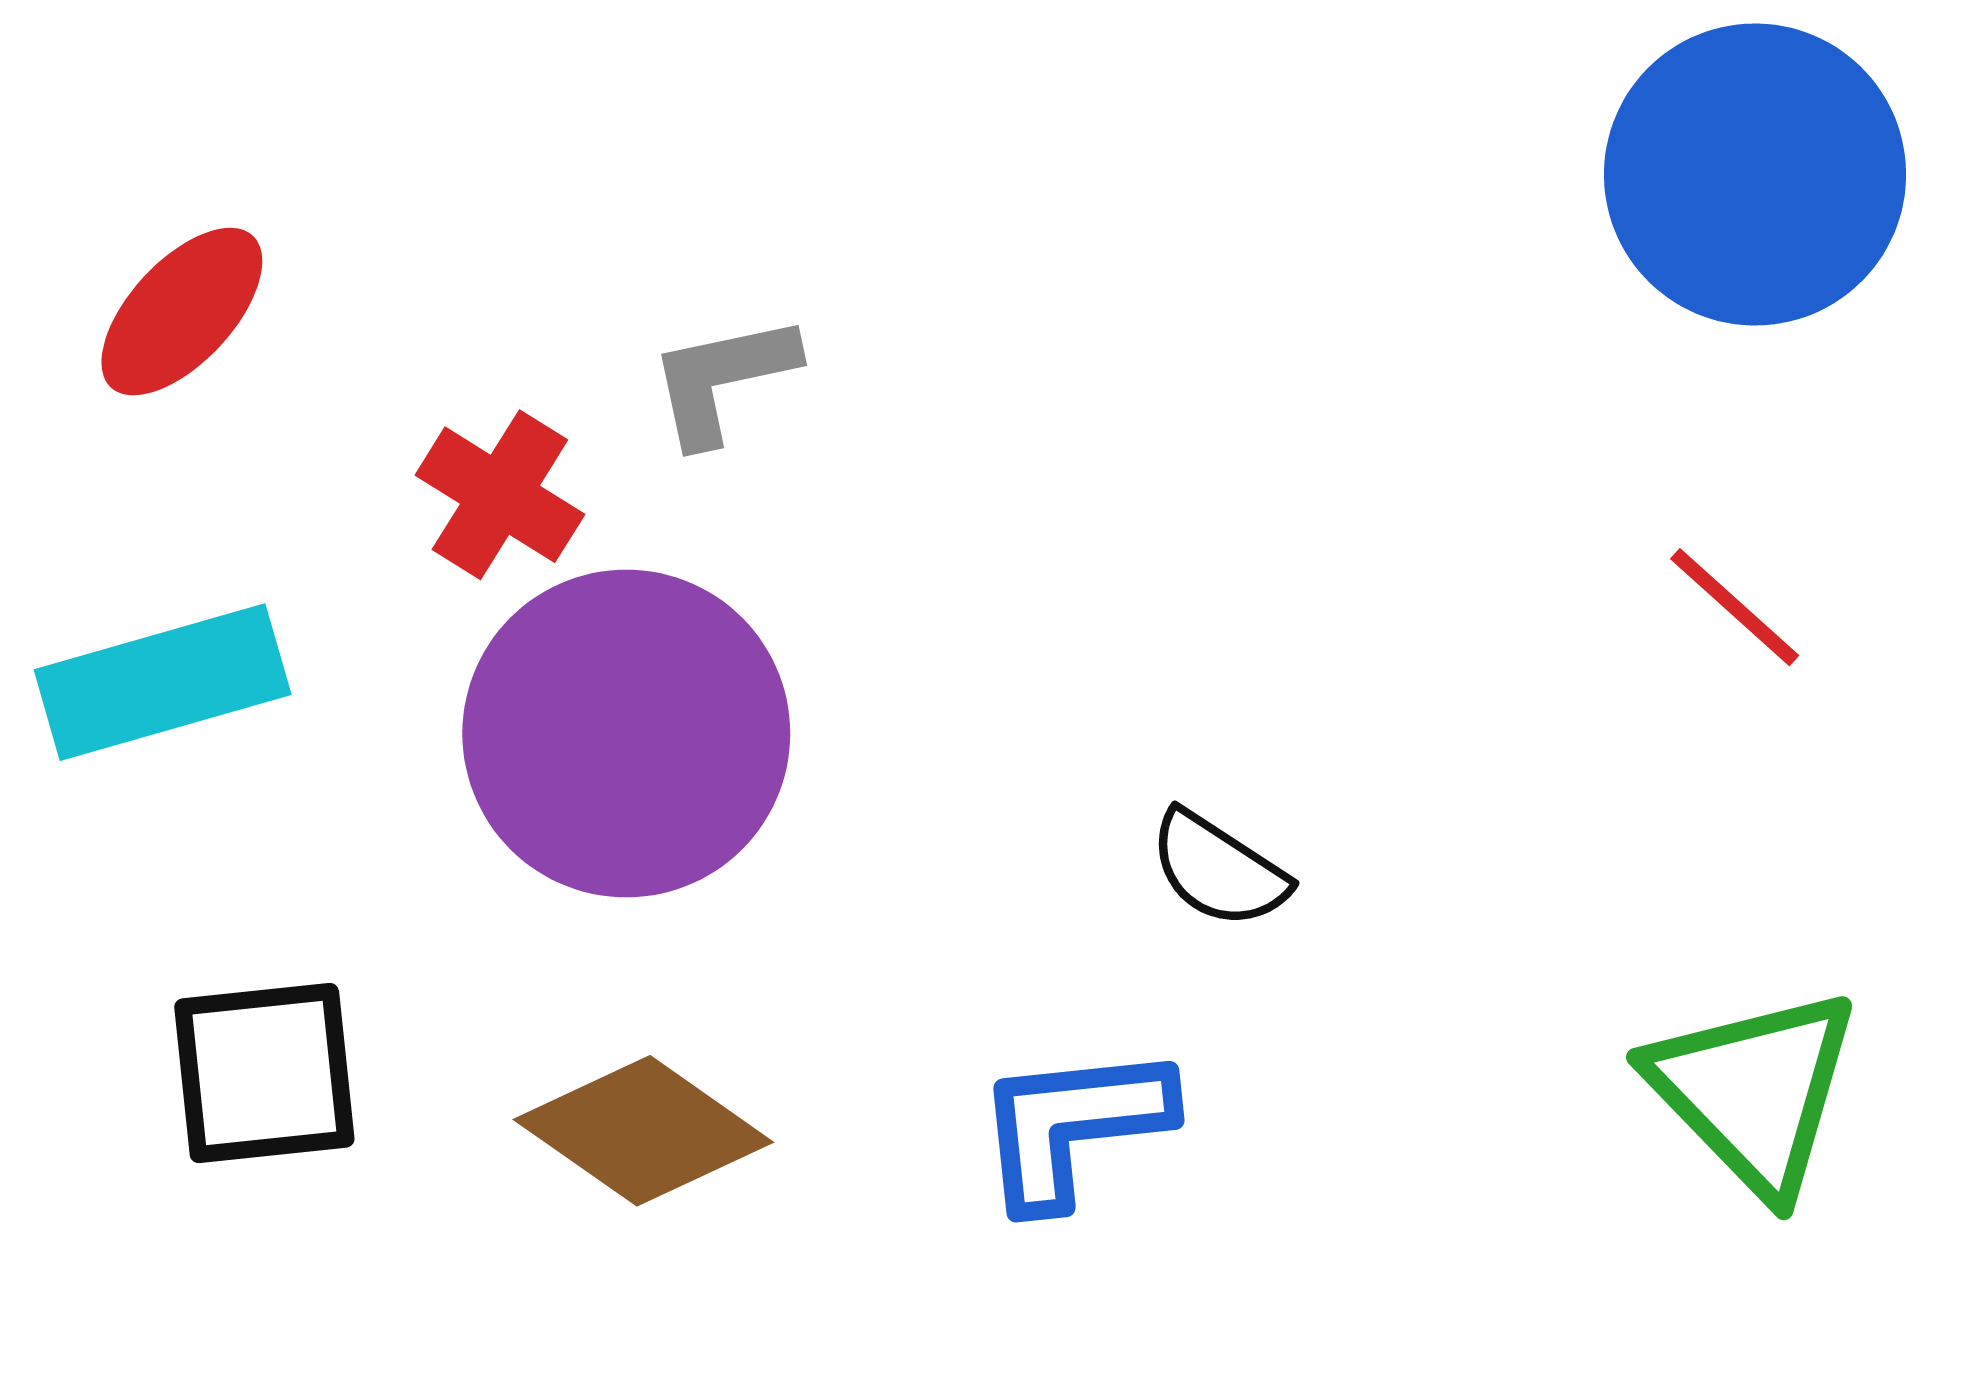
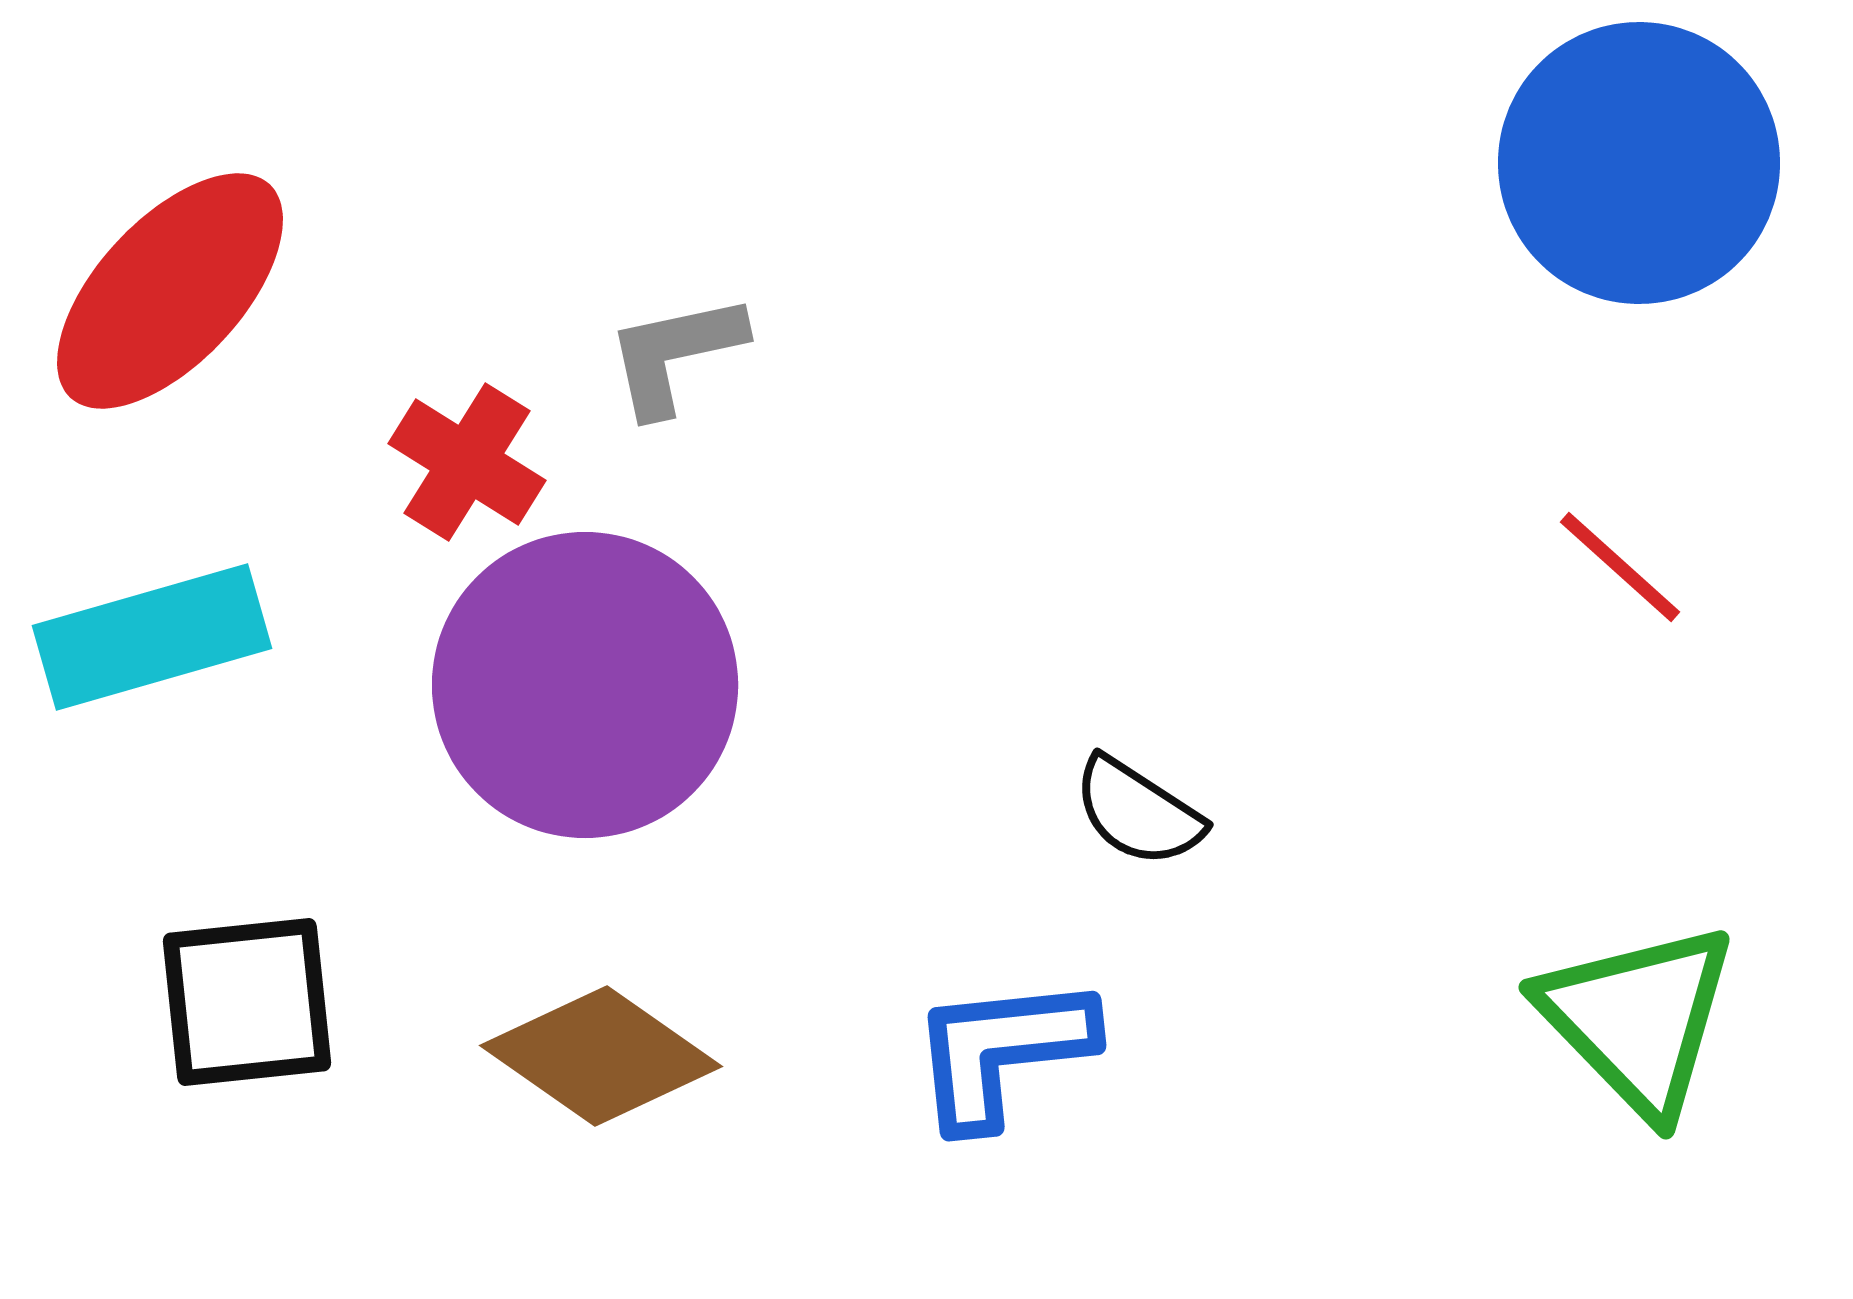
red ellipse: (182, 312) -> (170, 291), size x1.5

